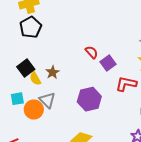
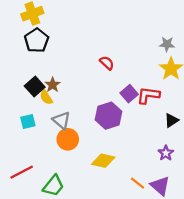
purple square: (108, 63) -> (129, 94), moved
brown star: (53, 72) -> (53, 85), moved
orange circle: (34, 110) -> (68, 139), moved

